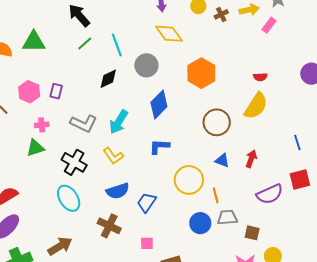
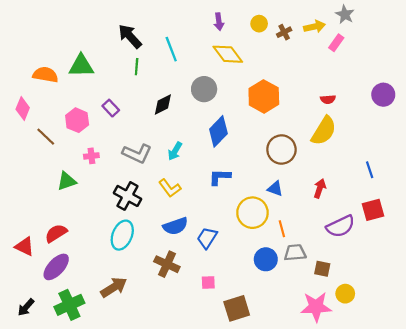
green line: (85, 43) -> (137, 67), turned -42
cyan line: (117, 45) -> (171, 49), moved
purple rectangle: (56, 91) -> (111, 108), moved, turned -56
cyan arrow: (119, 122) -> (175, 151), size x0.7
green triangle: (35, 148) -> (67, 181), moved
blue triangle: (222, 160) -> (275, 189), moved
cyan ellipse: (69, 198) -> (122, 235), turned 56

